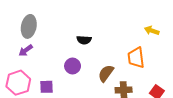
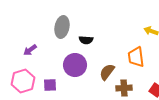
gray ellipse: (29, 26) -> (62, 27), moved
purple circle: (73, 66) -> (75, 65), size x1.5

